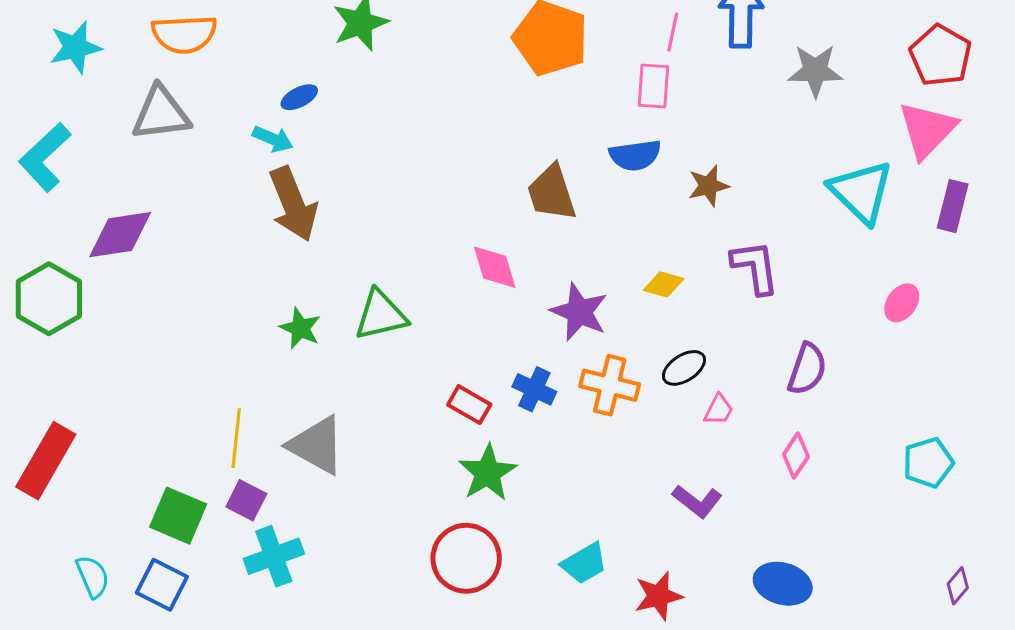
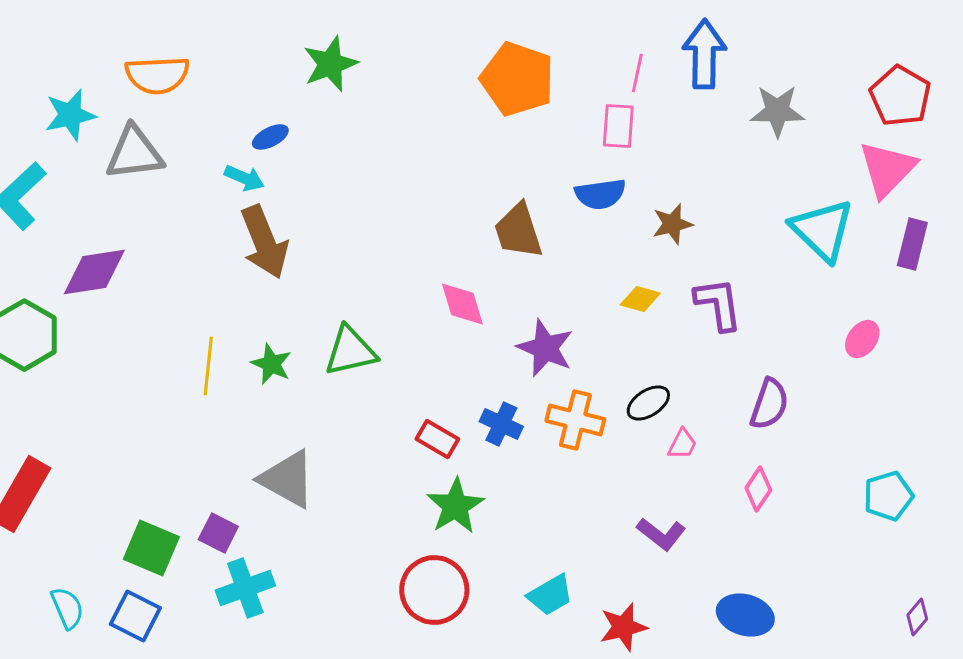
cyan star: (75, 47) -> (70, 115), moved
yellow diamond: (664, 284) -> (640, 299), moved
yellow line: (236, 438) -> (208, 366), moved

